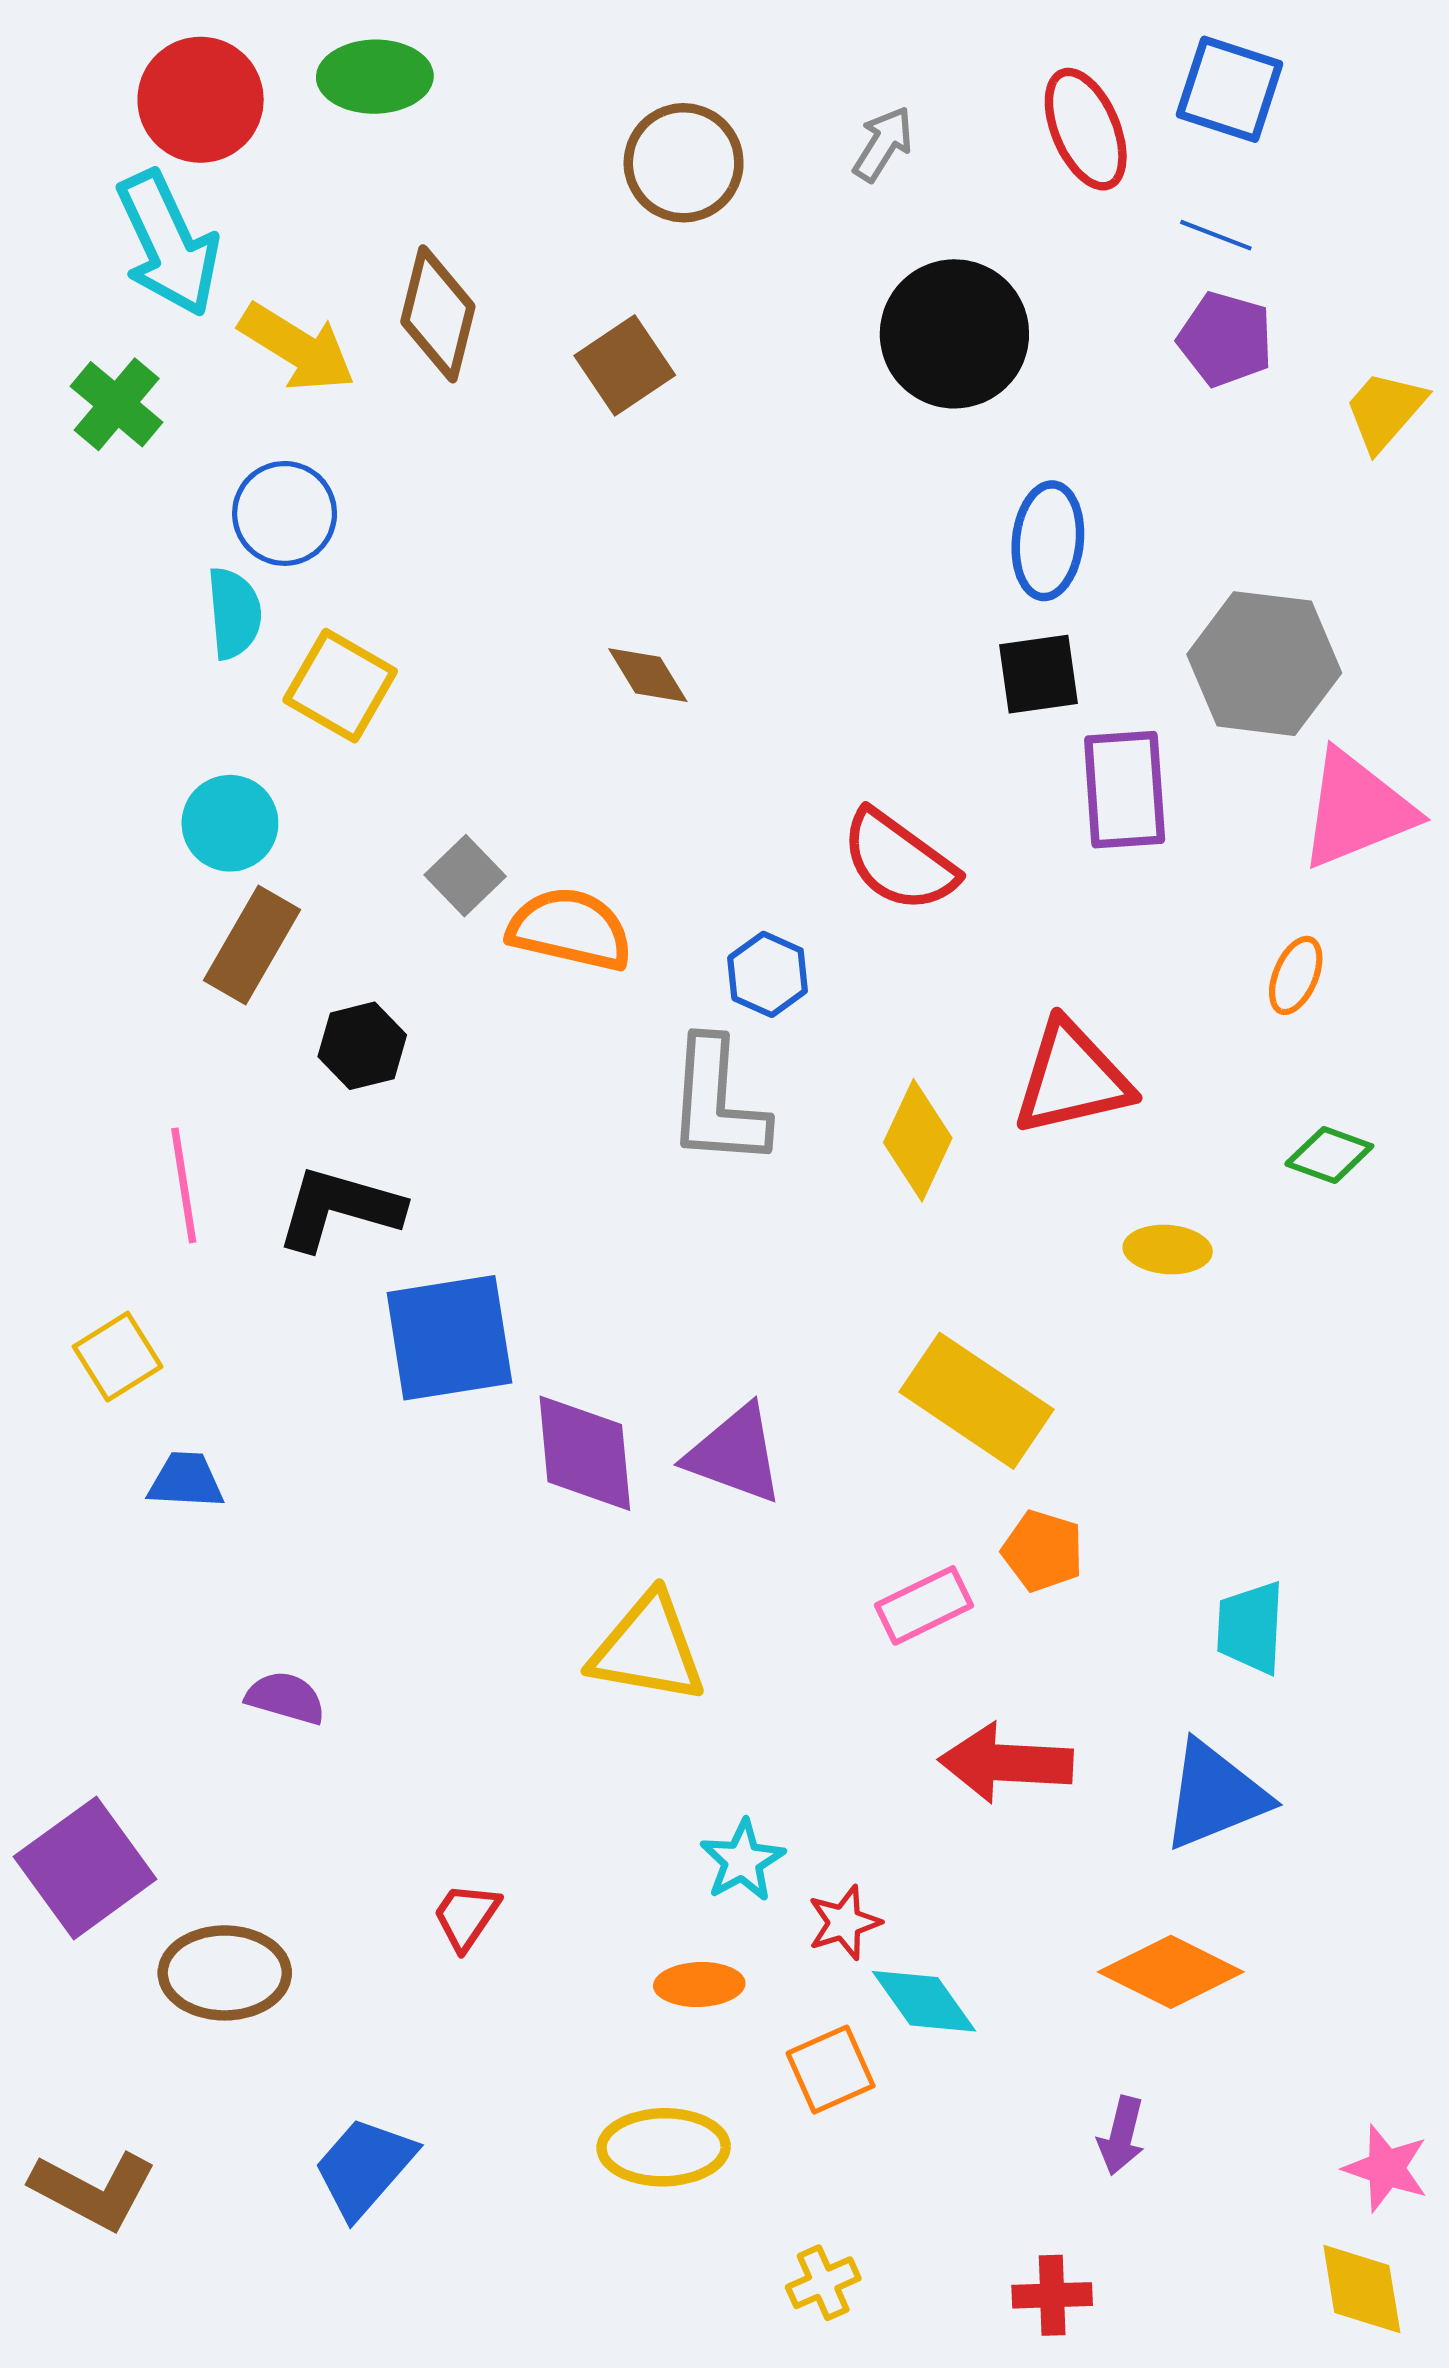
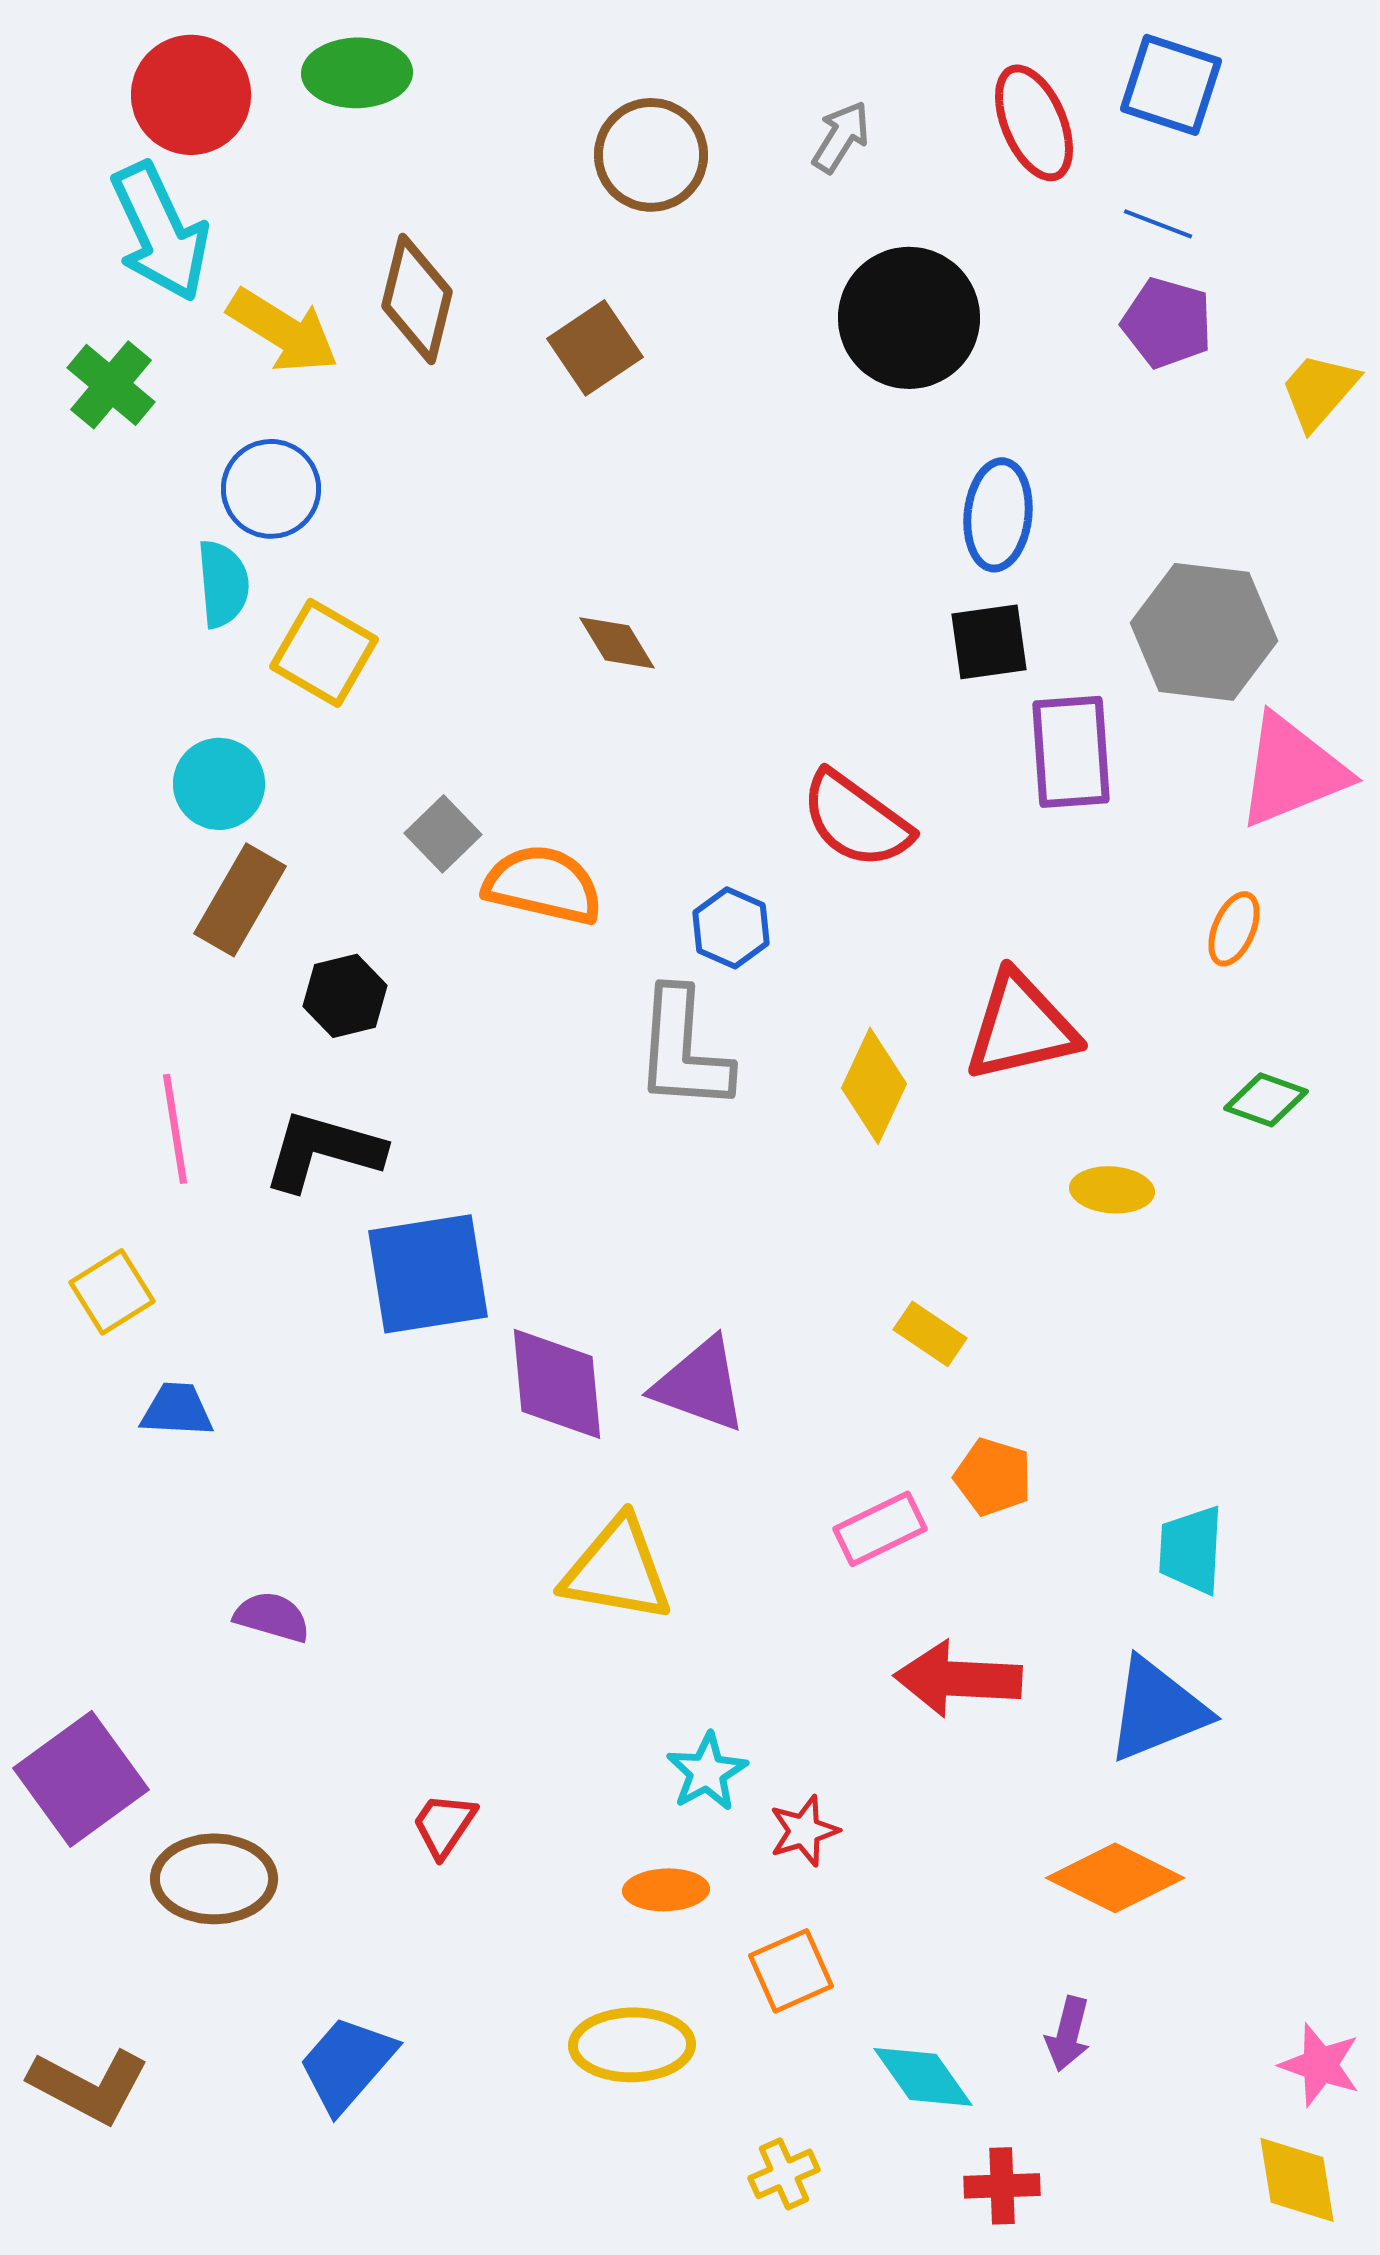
yellow rectangle: (976, 1401) -> (930, 1334), size x0.5
cyan diamond: (924, 2001) -> (923, 2077), moved

